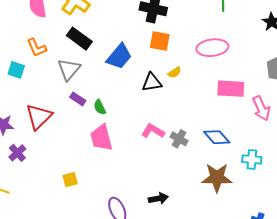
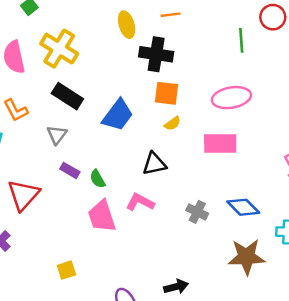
gray triangle: (69, 69) -> (57, 135), size x0.7
yellow semicircle: (174, 72) -> (173, 123), moved
black triangle: (152, 82) -> (154, 164), moved
pink rectangle: (231, 89) -> (220, 144), moved
pink L-shape: (153, 131) -> (140, 202), moved

